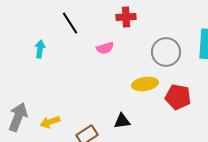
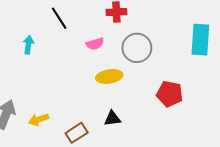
gray circle: (166, 52) -> (137, 48), moved
yellow ellipse: (145, 84) -> (109, 77), moved

